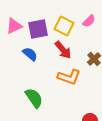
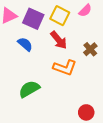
purple square: (38, 29) -> (33, 19), turned 35
green semicircle: (34, 98) -> (29, 89), turned -85

